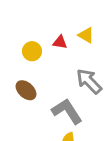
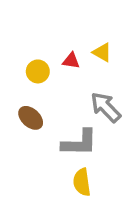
gray L-shape: (67, 111) -> (79, 143), turned 124

